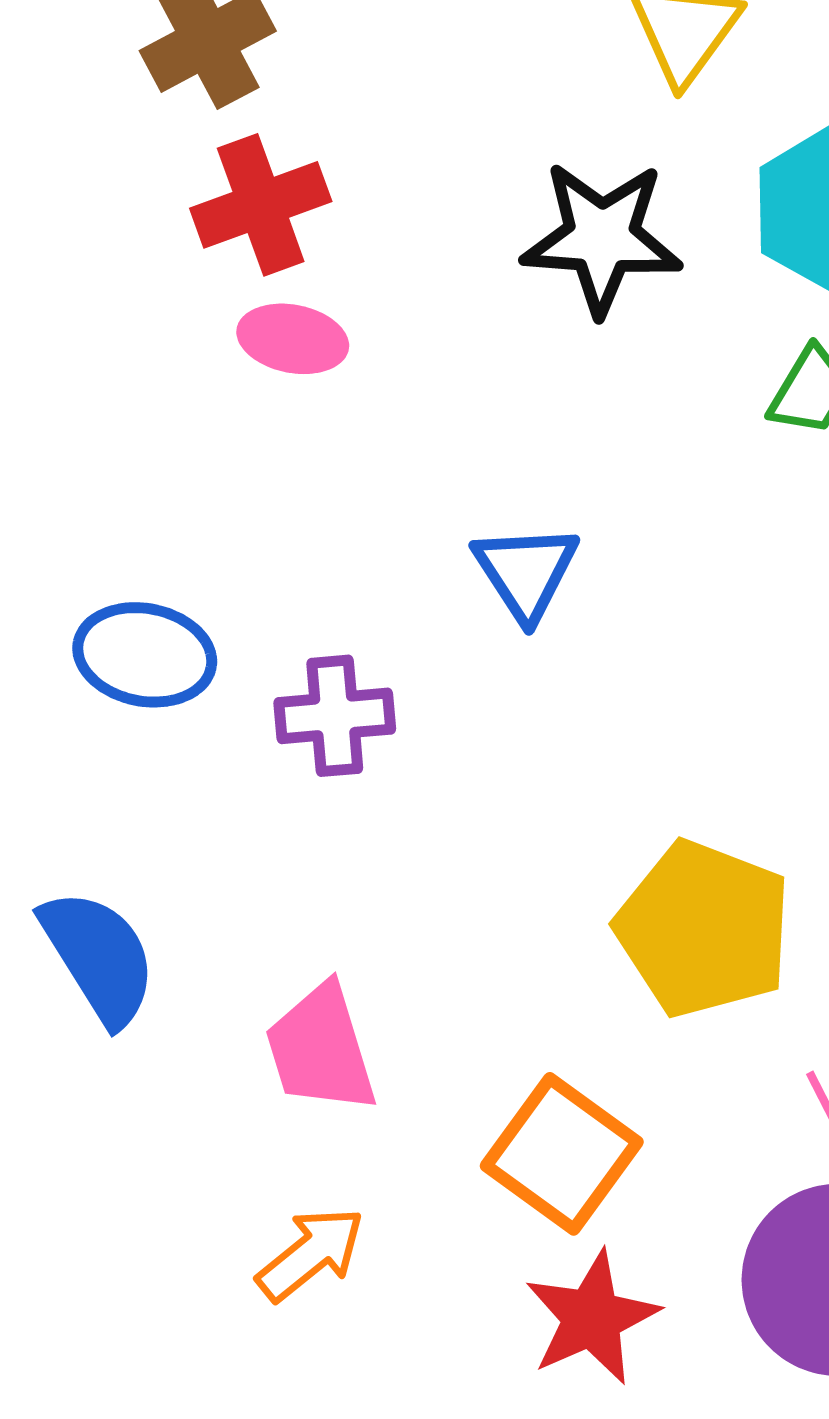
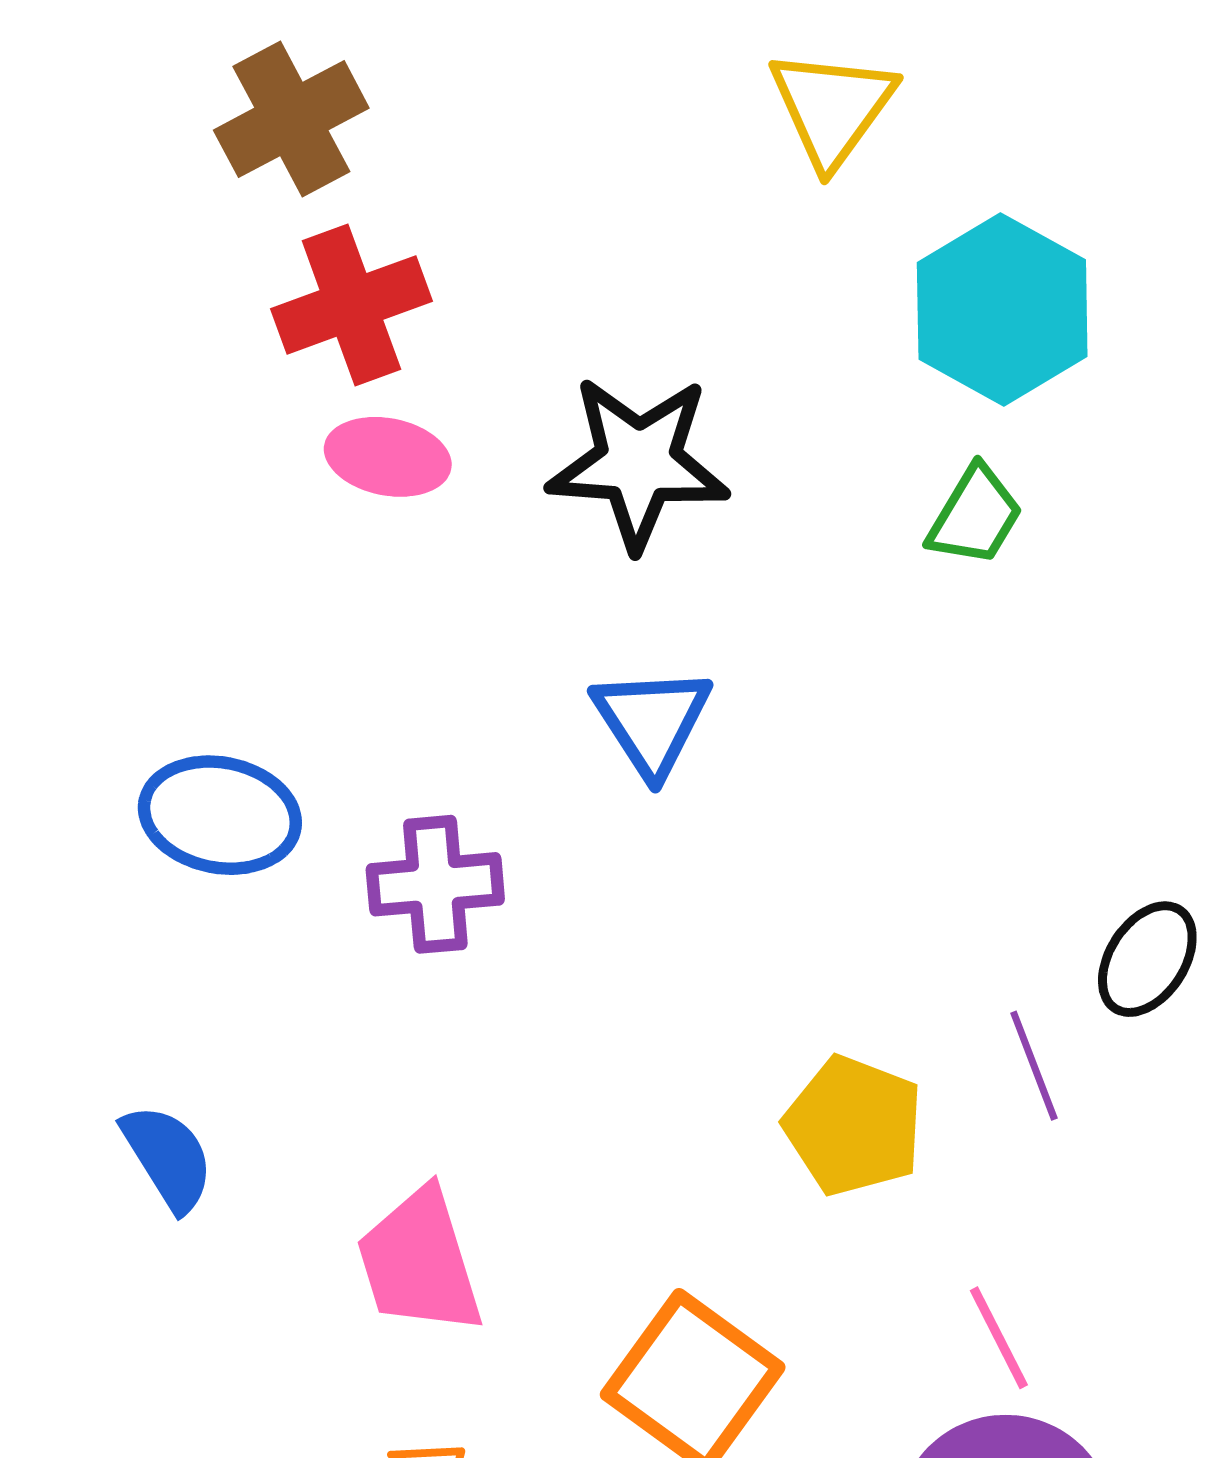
black star: (602, 238) -> (638, 463), moved
yellow pentagon: (704, 929) -> (854, 1126), size x0.7
blue semicircle: (99, 957) -> (168, 1158), size x0.7

